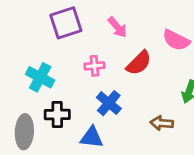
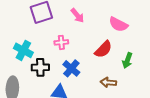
red semicircle: (139, 63) -> (103, 49), moved
black cross: (57, 115) -> (40, 67), moved

